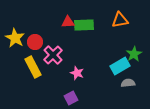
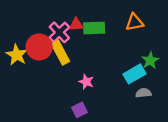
yellow star: (15, 38) -> (17, 55), moved
red circle: (35, 42) -> (39, 47), size x1.5
pink cross: (53, 55) -> (59, 32), moved
yellow rectangle: (33, 67) -> (60, 53), moved

